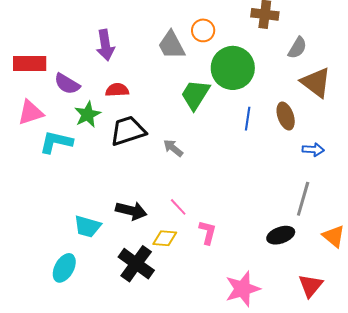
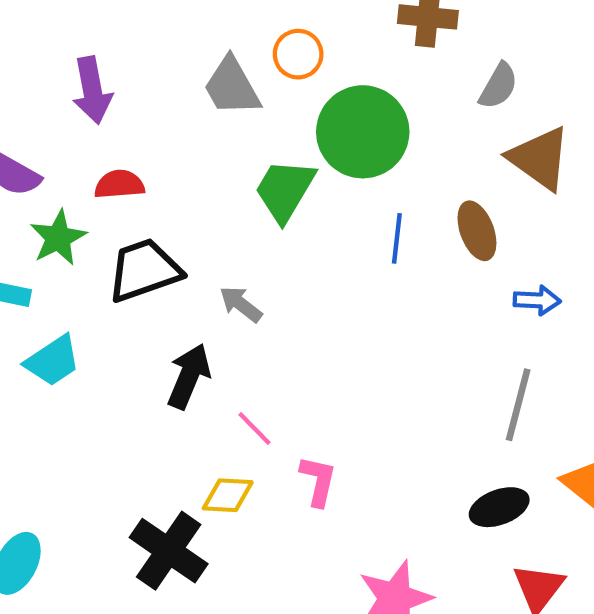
black arrow: (131, 211) -> (189, 376), moved, turned -80
cyan trapezoid: (88, 227) -> (53, 361), moved, turned -48
black ellipse: (281, 235) -> (499, 507), moved

